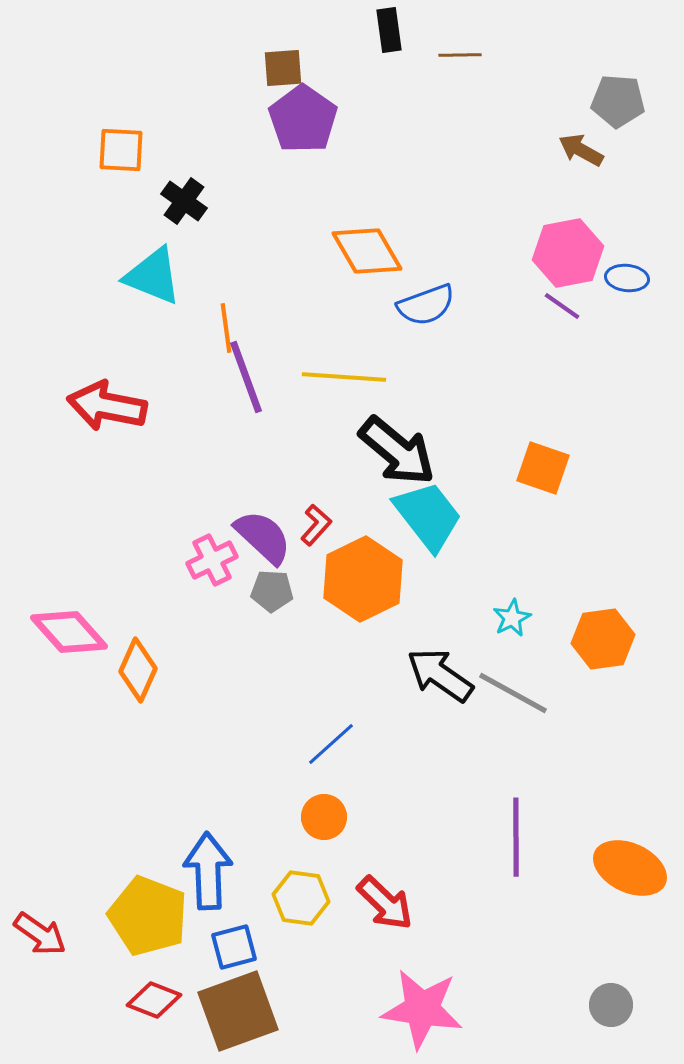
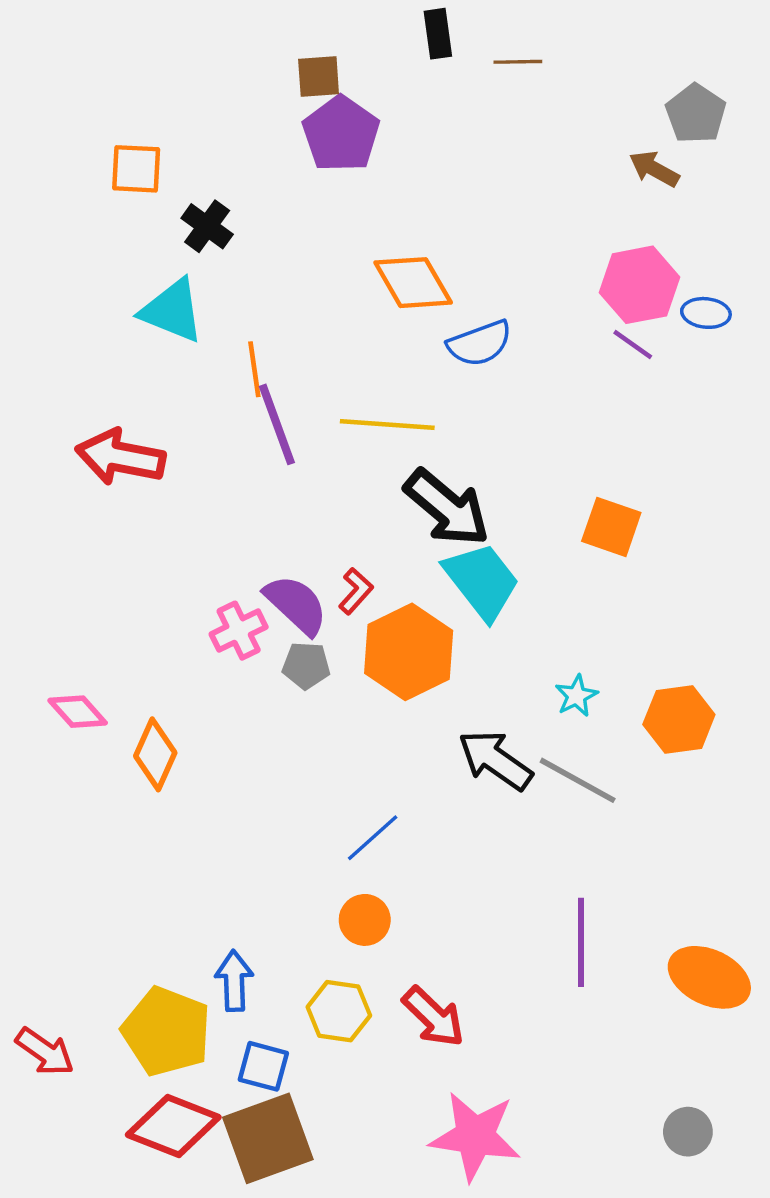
gray pentagon: (618, 101) -> (696, 114), turned 30
pink diamond: (69, 632) -> (78, 712), size x0.7
blue arrow: (208, 871) -> (234, 981), size x0.7
blue square: (234, 947) -> (263, 1066), turned 30
red diamond: (154, 1000) -> (173, 1126), size x1.5

